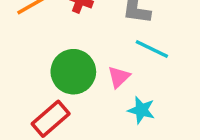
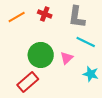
cyan star: (141, 110) -> (91, 74), moved

